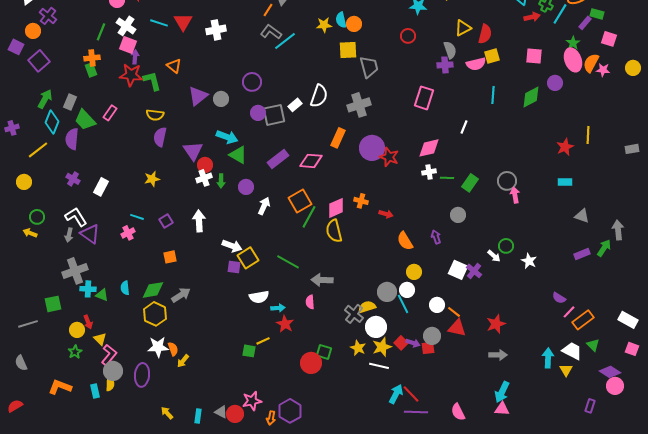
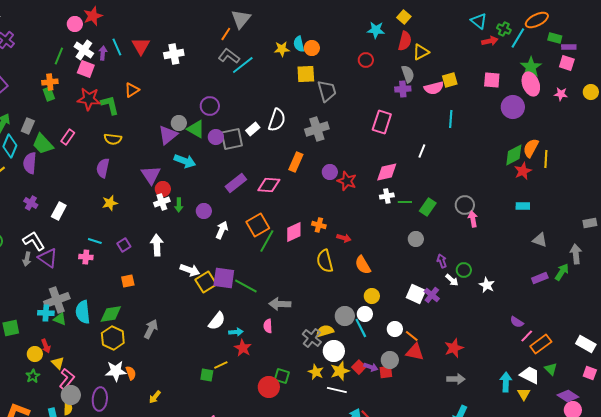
cyan line: (159, 23) -> (117, 47), turned 48
purple rectangle: (585, 23) -> (569, 47), moved, turned 48
red semicircle: (485, 34) -> (405, 41), moved
green star: (573, 43) -> (531, 67), size x1.5
purple arrow: (135, 57) -> (103, 53), moved
orange semicircle: (591, 63) -> (531, 148), moved
orange triangle: (174, 66) -> (132, 90), turned 49
purple circle: (555, 83) -> (513, 107), size x1.5
purple triangle: (198, 96) -> (168, 135), moved
green diamond: (531, 97) -> (514, 155), moved
purple semicircle: (160, 137) -> (103, 168), moved
purple circle: (372, 148) -> (330, 172), size x0.6
gray rectangle: (632, 149) -> (590, 223), moved
green triangle: (238, 155) -> (196, 129), moved
yellow semicircle: (334, 231) -> (325, 261), moved
pink cross: (128, 233) -> (86, 257), turned 32
purple arrow: (436, 237) -> (442, 261), moved
purple square: (234, 267) -> (224, 278), moved, size x1.6
gray cross: (75, 271) -> (57, 300), moved
cyan semicircle: (125, 288) -> (83, 312), size x1.6
gray arrow: (181, 295) -> (151, 329), moved, turned -30
white semicircle: (259, 297) -> (217, 321), turned -42
yellow arrow: (183, 361) -> (155, 397), moved

